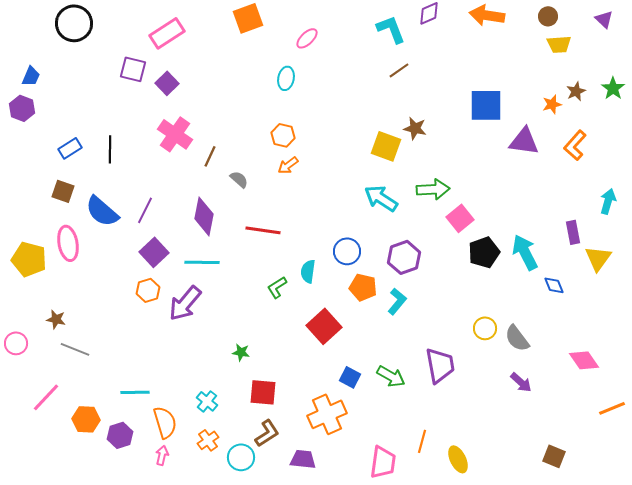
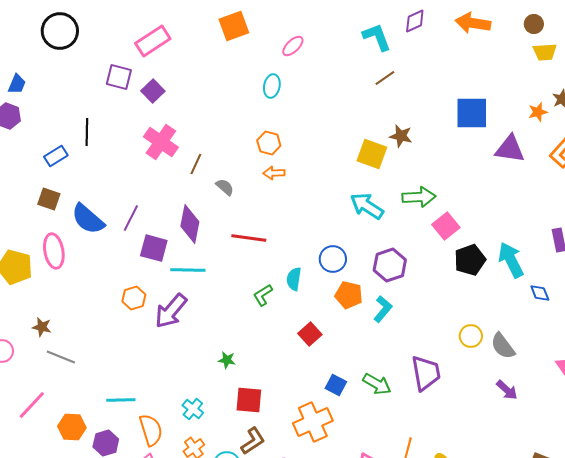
black line: (110, 149) -> (87, 132), moved
orange arrow: (288, 165) -> (274, 173), turned 35
purple square: (154, 252) -> (154, 248), moved, turned -32
red square: (324, 326) -> (310, 334), size x0.7

